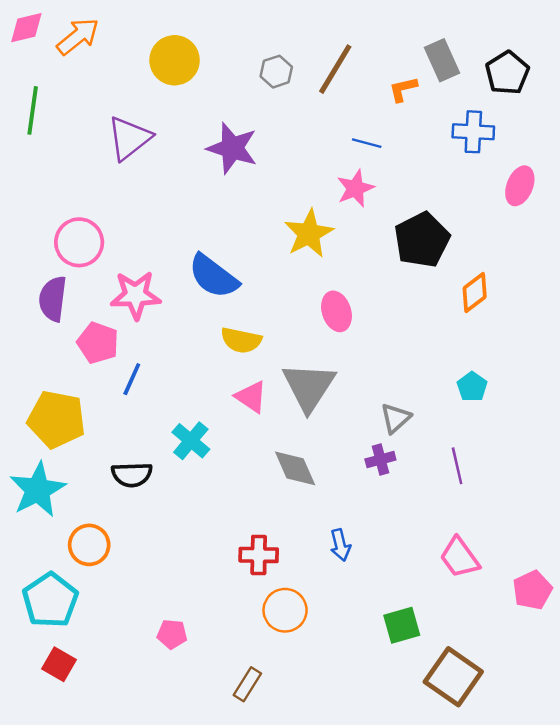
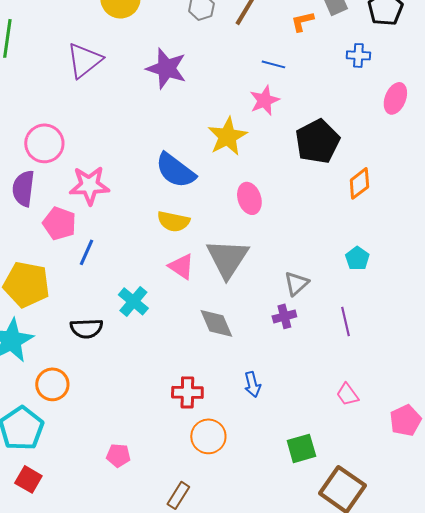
blue cross: (473, 132) -> (358, 55), size x0.7
blue semicircle: (213, 276) -> (175, 170), moved
pink trapezoid: (460, 557) -> (347, 394), size x0.7

